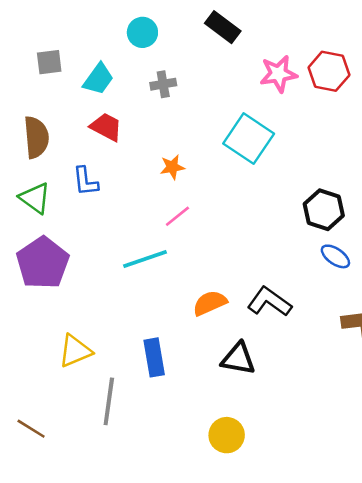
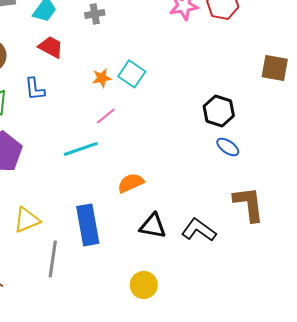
cyan square: (249, 139) -> (132, 74), moved, size x0.7
black L-shape: (269, 302) -> (199, 230), moved
blue rectangle: (154, 357) -> (88, 225), size x1.4

